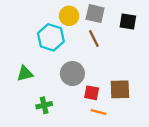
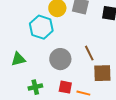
brown line: (94, 38) -> (89, 53), moved
red square: (92, 93) -> (65, 87), moved

